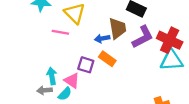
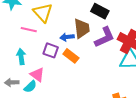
purple square: (86, 65) -> (51, 50), moved
cyan arrow: (52, 76) -> (21, 57), moved

